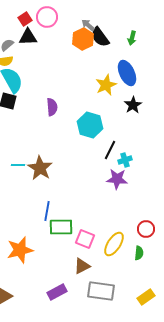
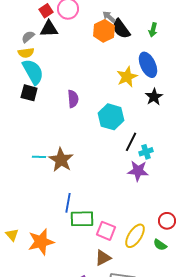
green semicircle: (139, 253) -> (160, 245), turned 120

